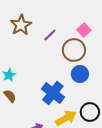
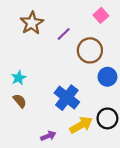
pink square: (84, 30) -> (101, 15), moved
blue circle: (80, 74) -> (107, 77), moved

